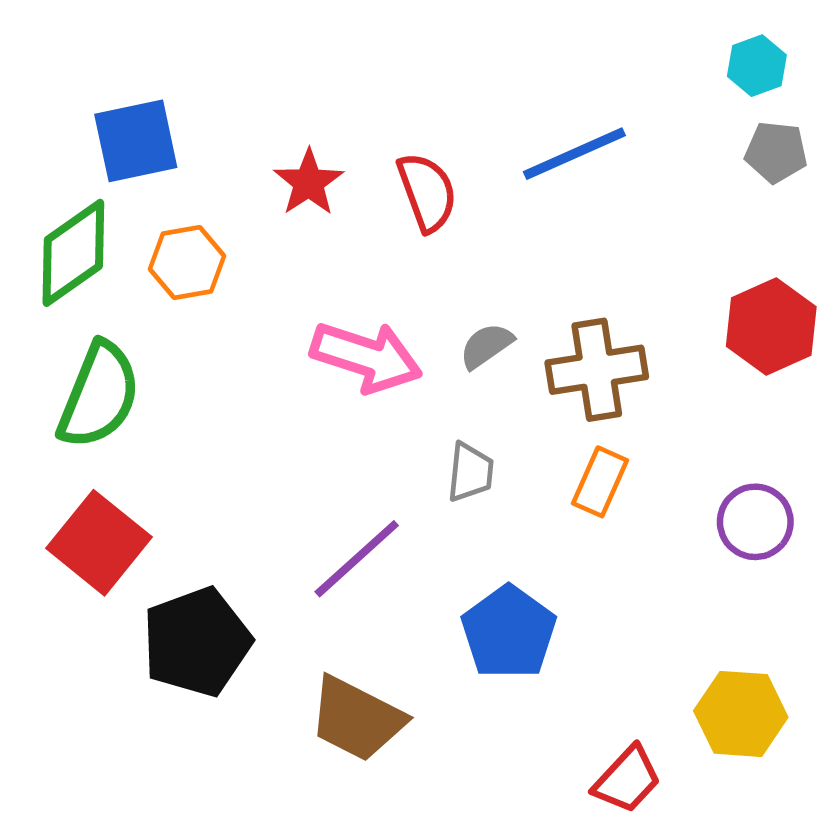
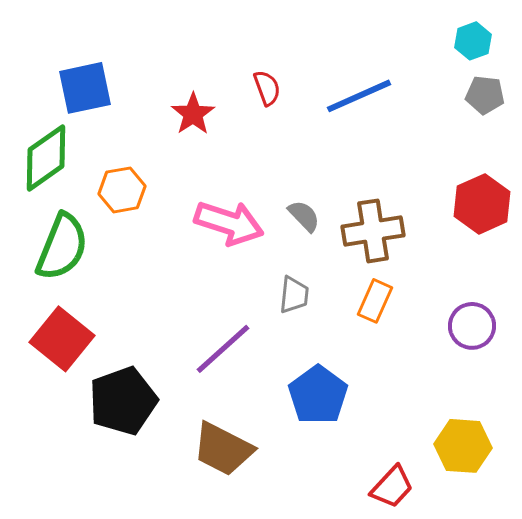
red semicircle: (427, 192) -> (267, 88), moved, size x0.7
orange hexagon: (187, 263) -> (122, 190), moved
gray semicircle: (486, 346) -> (304, 216), turned 81

